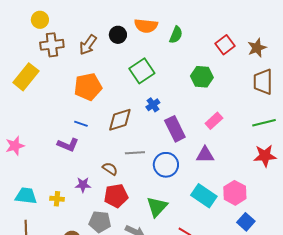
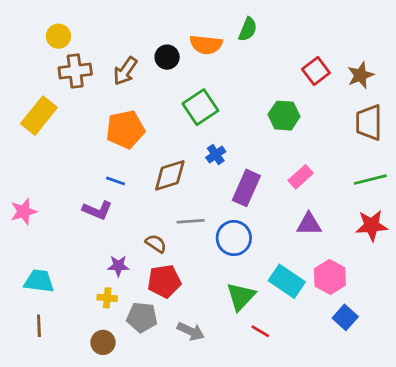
green semicircle: (176, 35) -> (248, 29), moved
purple rectangle: (175, 129) -> (246, 188), turned 50
purple triangle: (205, 155) -> (309, 224), moved
yellow cross: (57, 199) -> (107, 298), moved
green triangle: (157, 207) -> (241, 296), moved

